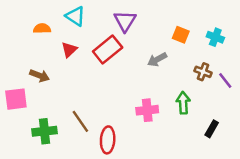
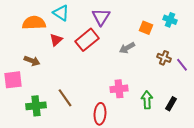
orange semicircle: (42, 28) -> (34, 23), size x1.6
cyan cross: (215, 37) -> (170, 20), moved
green arrow: (183, 103) -> (147, 100), moved
red ellipse: (108, 140) -> (100, 114), moved

